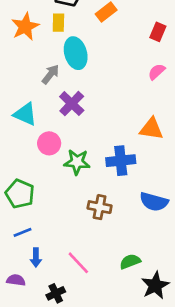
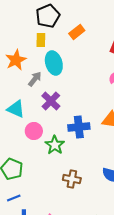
orange star: (25, 27) -> (16, 60), moved
blue cross: (121, 161) -> (79, 127), moved
green star: (77, 162) -> (55, 145), turned 30

